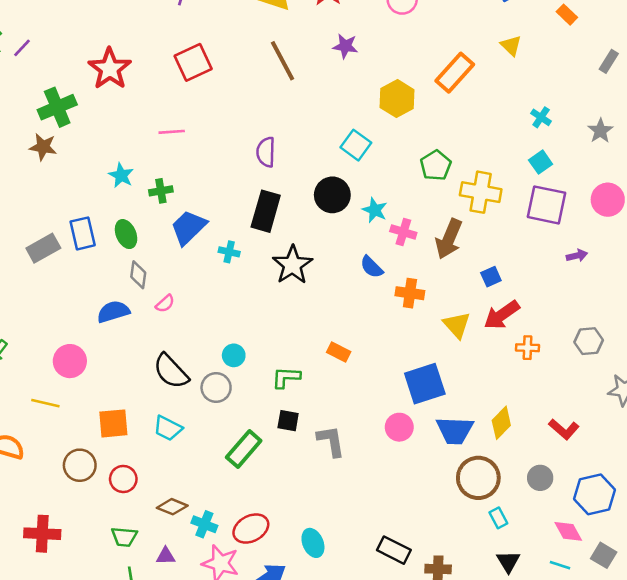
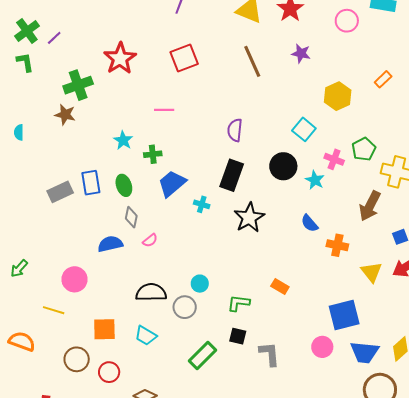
orange rectangle: (455, 73) -> (383, 79), size x0.6
pink cross: (403, 232) -> (334, 159), moved
black semicircle: (171, 371) -> (151, 292), turned 128

